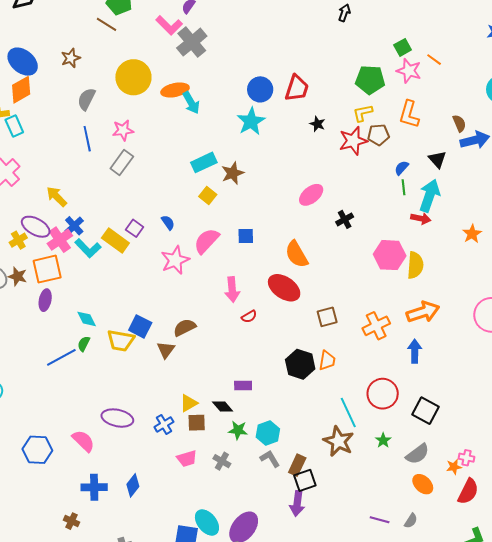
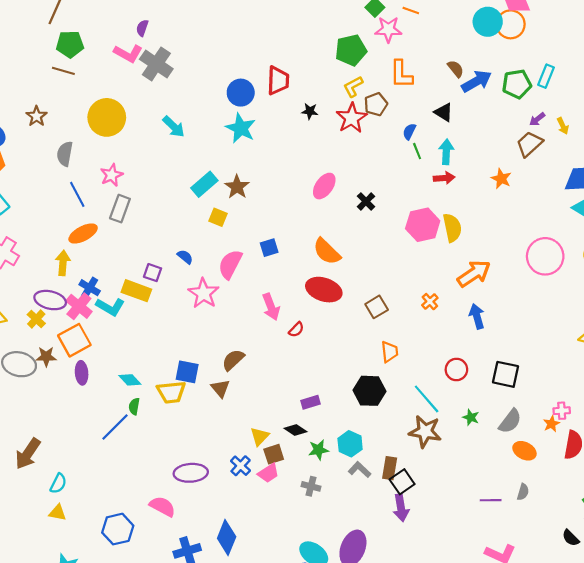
orange ellipse: (175, 90) -> (83, 234), moved
cyan arrow: (429, 196) -> (446, 152), size x0.7
yellow arrow: (57, 197) -> (63, 263), turned 65
orange cross: (376, 326) -> (430, 302), size x0.6
black hexagon: (300, 364) -> (370, 391), moved
red circle: (383, 394) -> (456, 369), size x0.7
pink trapezoid: (187, 459) -> (268, 473), moved
blue diamond: (133, 485) -> (227, 537), size x1.4

